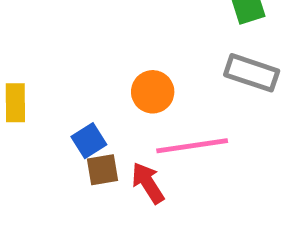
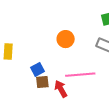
orange circle: (153, 92) -> (66, 39), moved

